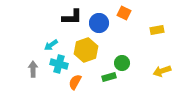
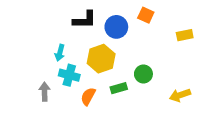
cyan arrow: (51, 45) -> (60, 53), turned -40
gray arrow: (33, 69) -> (45, 92), moved
yellow arrow: (162, 71) -> (180, 95), moved
green rectangle: (109, 77) -> (119, 88), moved

